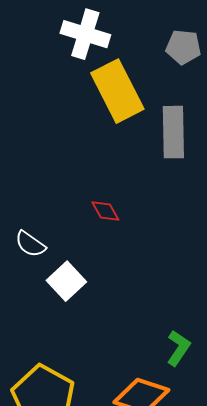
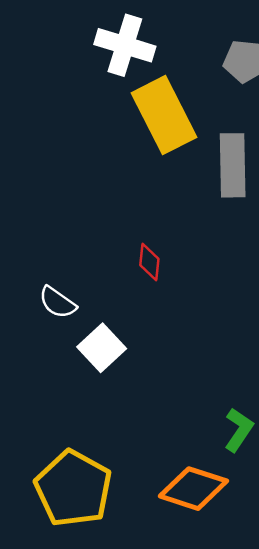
red diamond: (105, 211) -> (149, 262), turned 36

